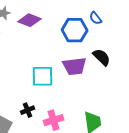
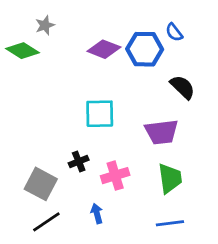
purple diamond: (30, 20) -> (104, 49), moved
purple trapezoid: (75, 66) -> (161, 132), moved

